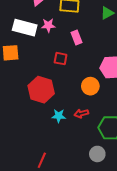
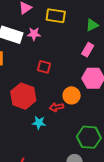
pink rectangle: (77, 38) -> (88, 50), moved, turned 48
red arrow: (81, 113) -> (56, 107), moved

